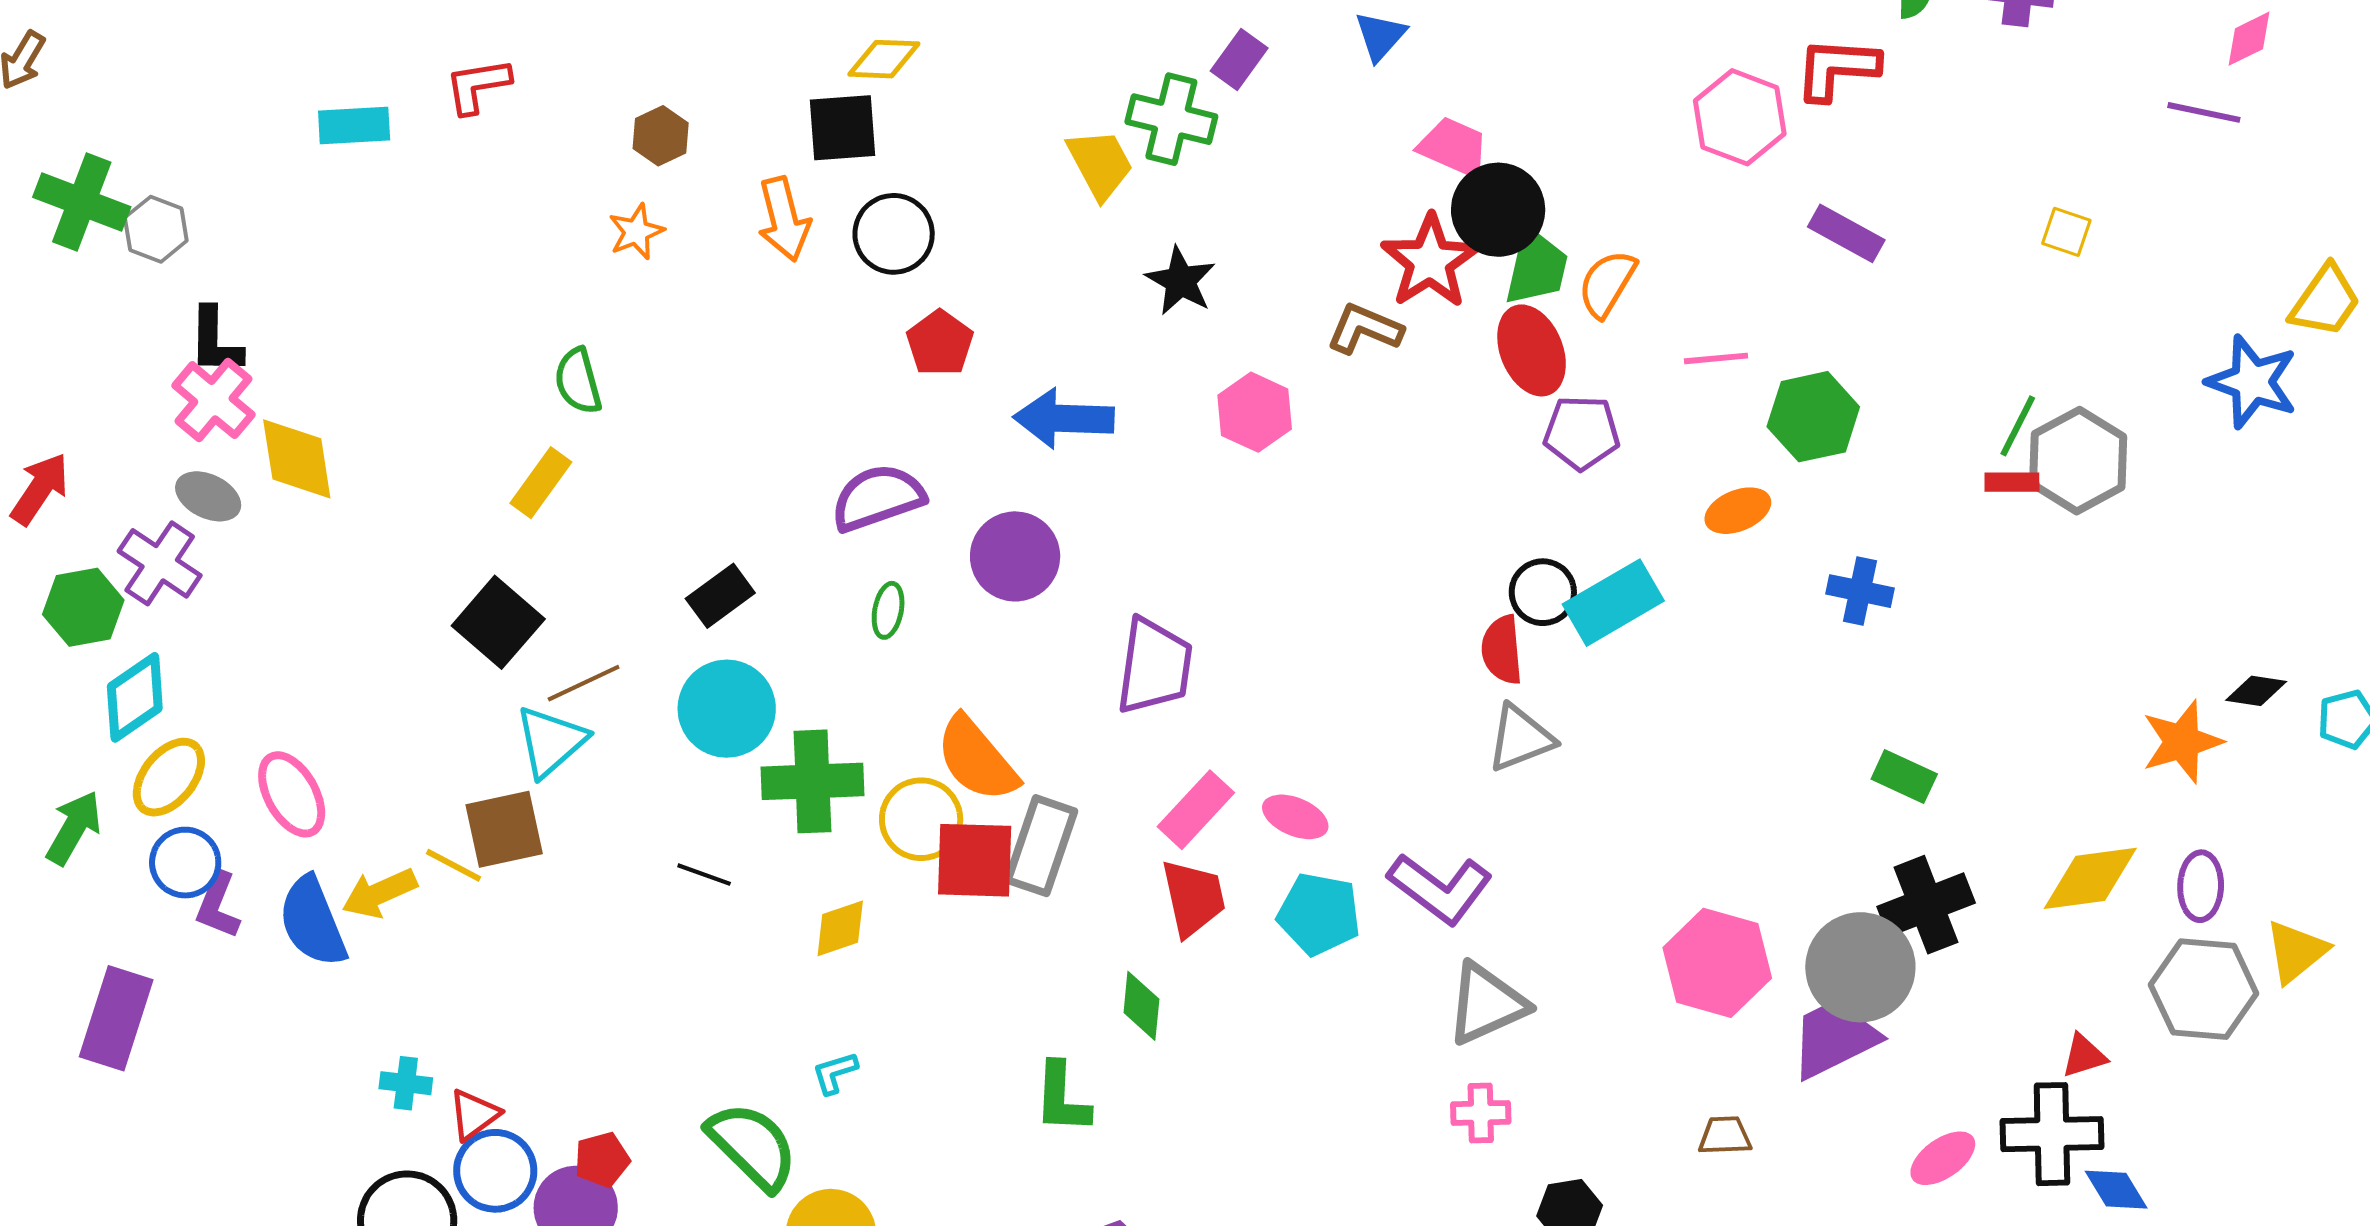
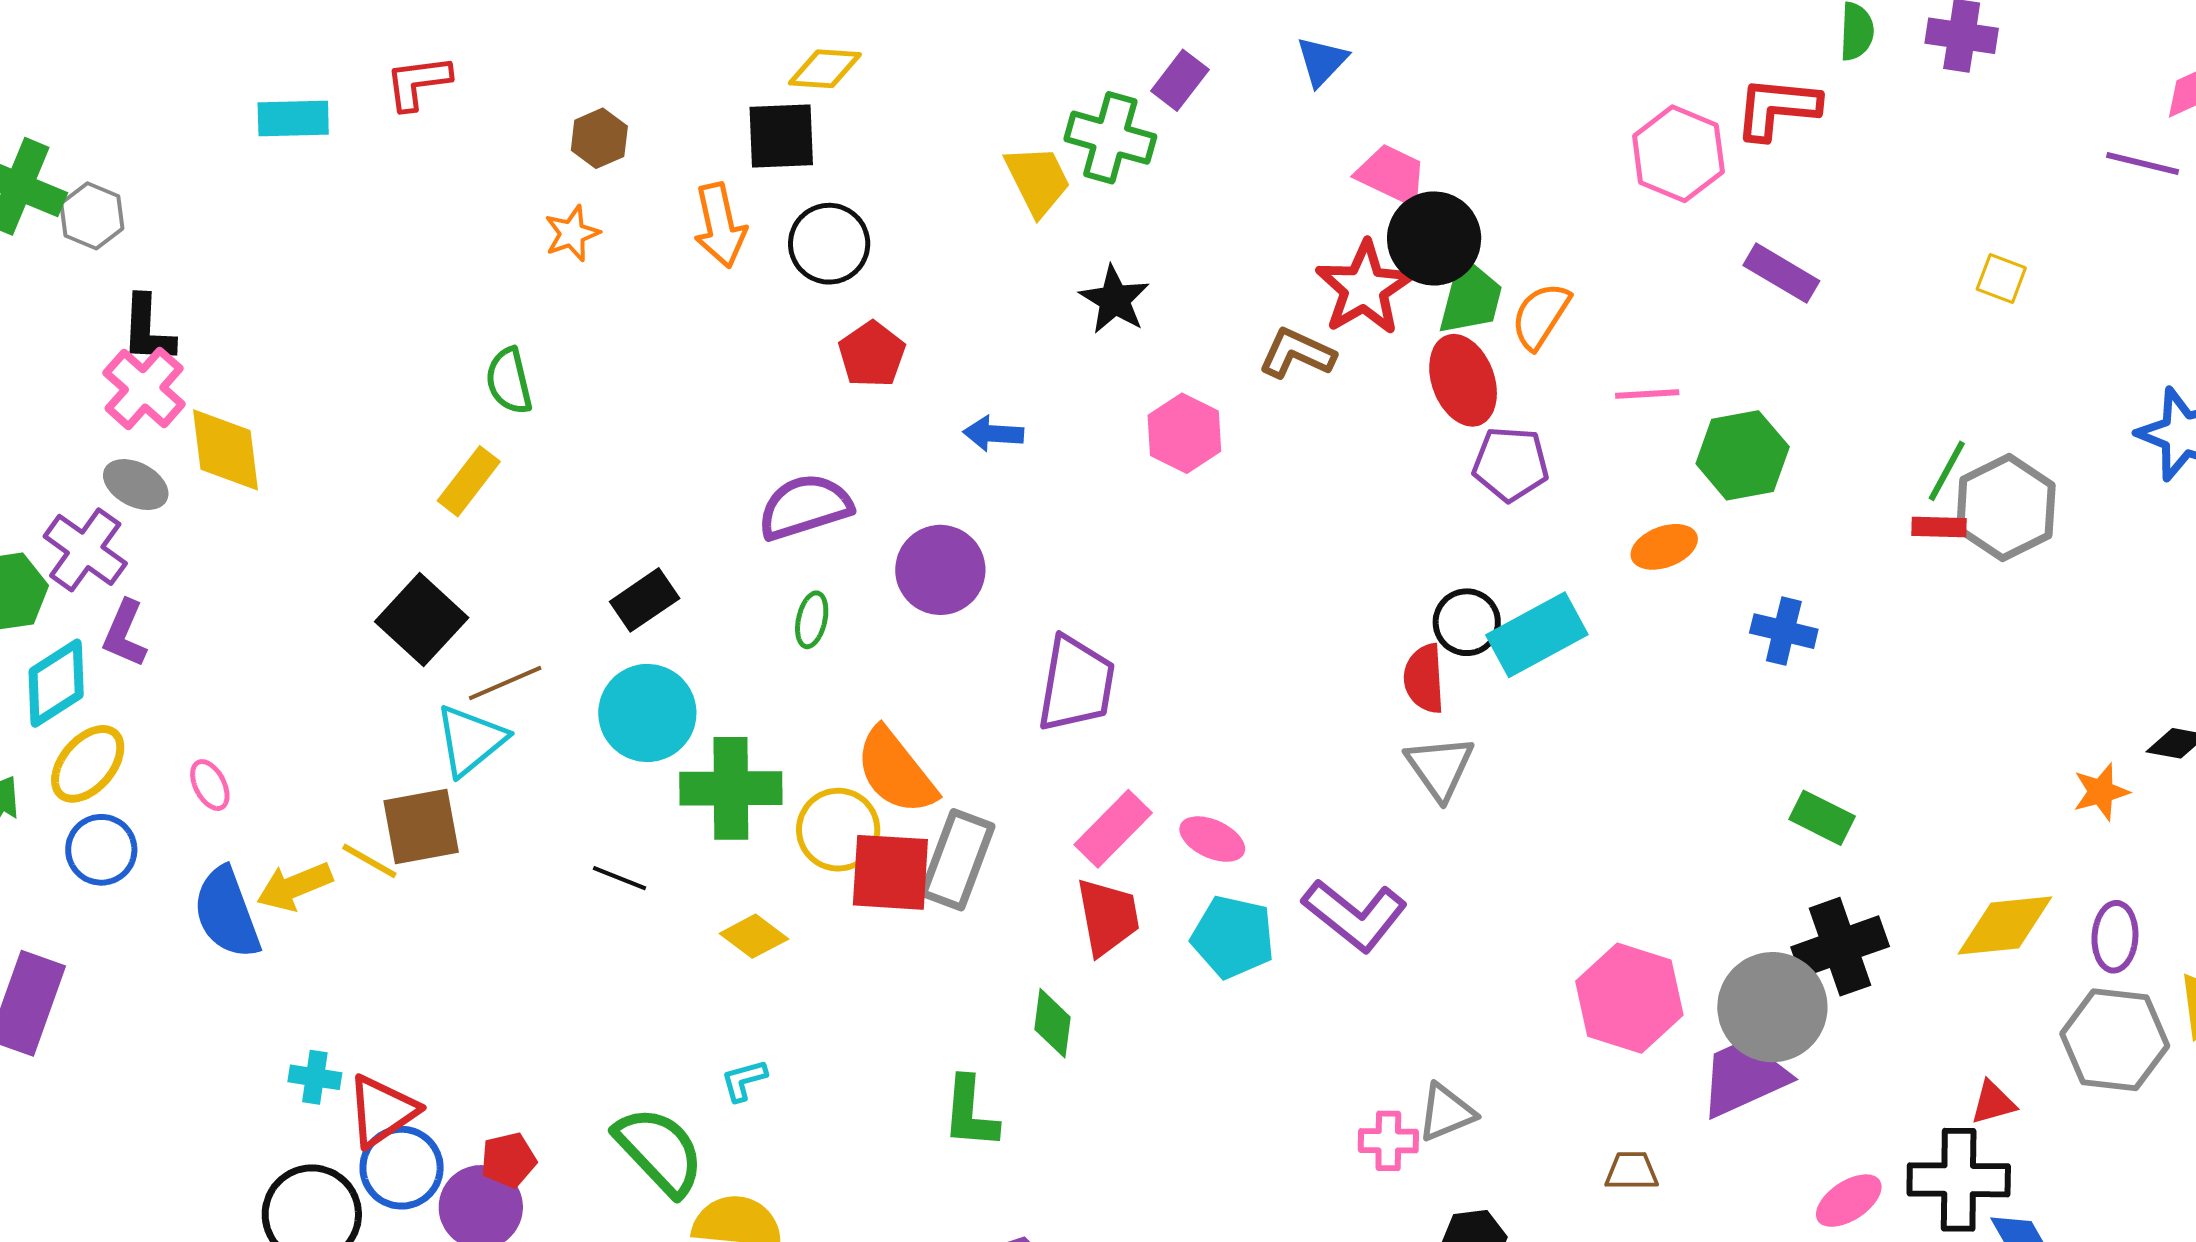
blue arrow: (1064, 418) -> (993, 434), size x0.6
gray triangle: (1520, 738) -> (1440, 767), turned -46
orange star: (2182, 742) -> (2101, 792), size x0.7
pink ellipse: (292, 794) -> (210, 785), size x0.6
purple L-shape: (218, 905) -> (125, 634), moved
yellow diamond: (840, 928) -> (754, 936), turned 54
gray triangle: (1487, 1004) -> (1446, 1112), moved, size x0.7
red triangle: (474, 1115) -> (382, 1111), size x1.4

